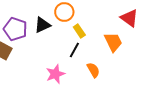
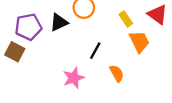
purple pentagon: (15, 29) -> (28, 27), turned -30
yellow rectangle: (79, 31) -> (126, 19), moved

